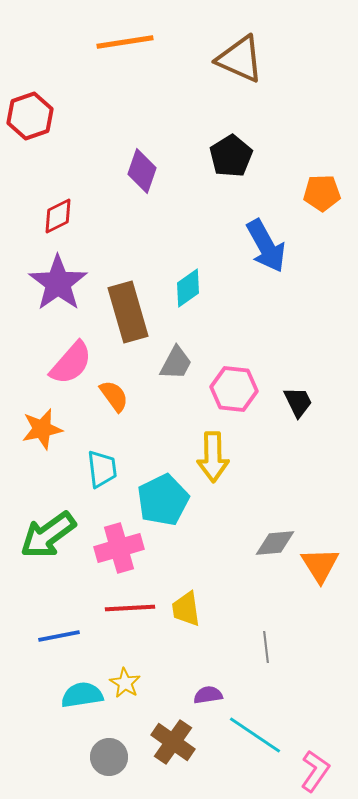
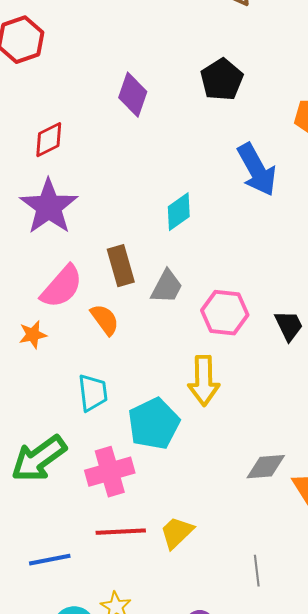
brown rectangle: (128, 312) -> (121, 266), moved, size x0.7
orange star: (42, 429) -> (33, 335), moved, size x0.7
yellow trapezoid: (186, 609) -> (177, 533), turned 54

